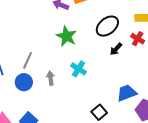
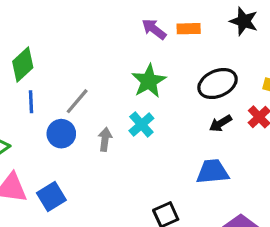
cyan cross: (78, 69) -> (141, 124), moved
blue trapezoid: (127, 93) -> (212, 172), moved

